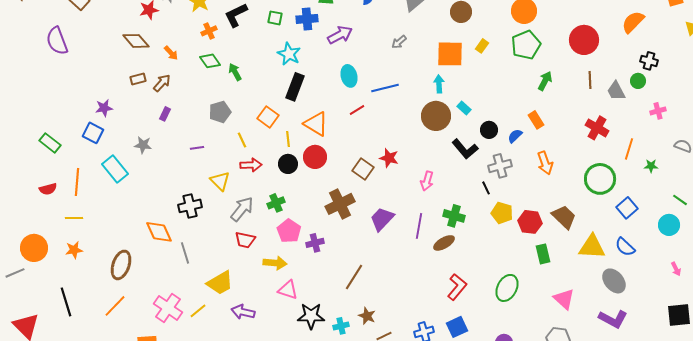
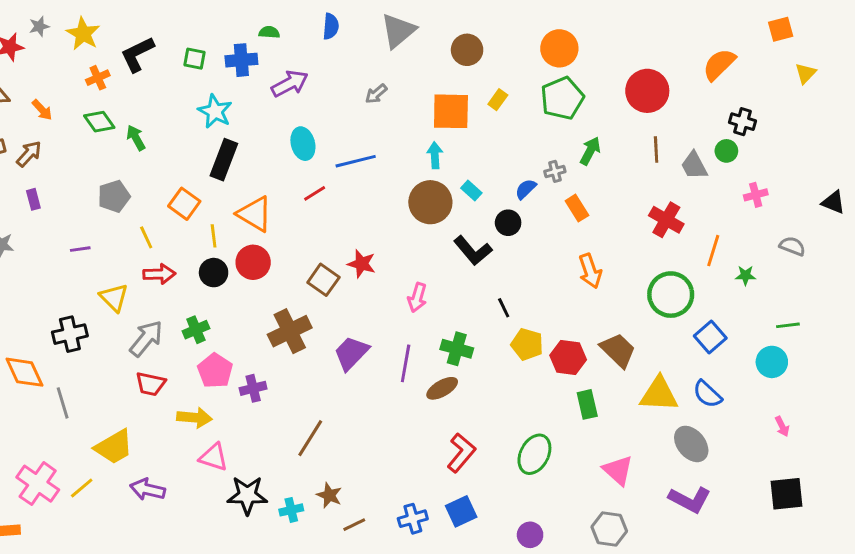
purple rectangle: (165, 114) -> (33, 199), turned -40
blue semicircle: (515, 136) -> (526, 189), moved
gray cross: (500, 166) -> (555, 171), moved, size x0.6
green line: (680, 200) -> (788, 325), turned -42

